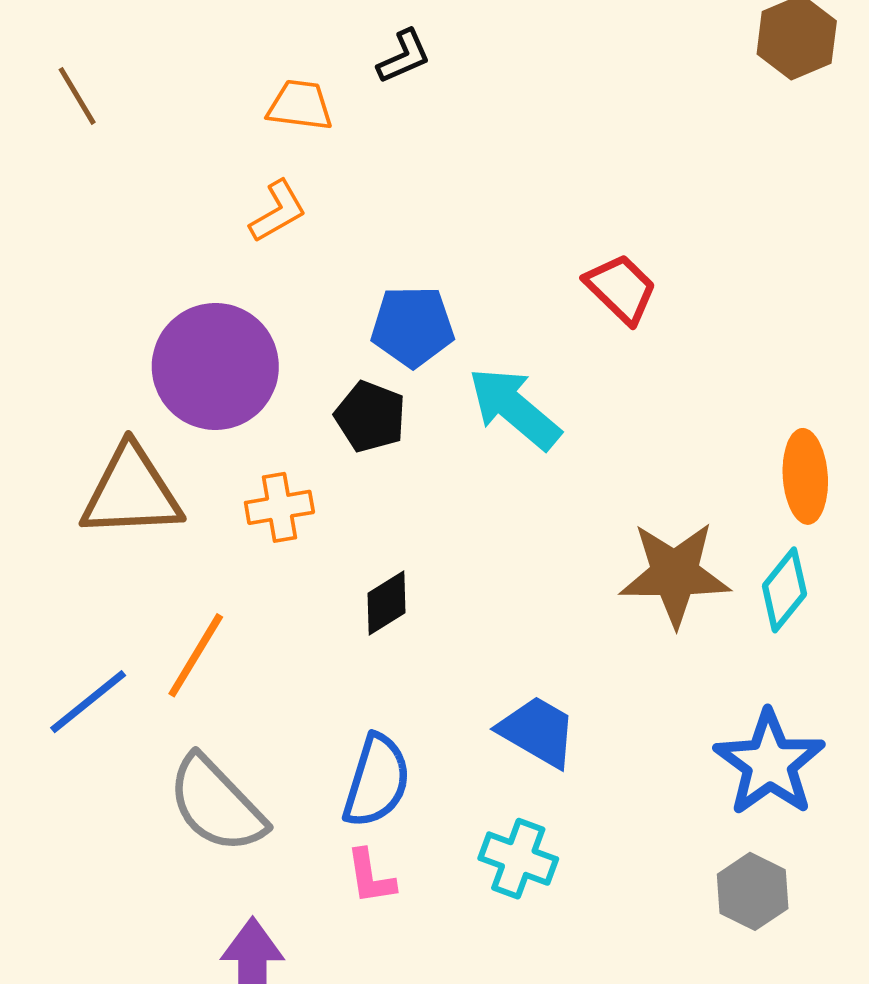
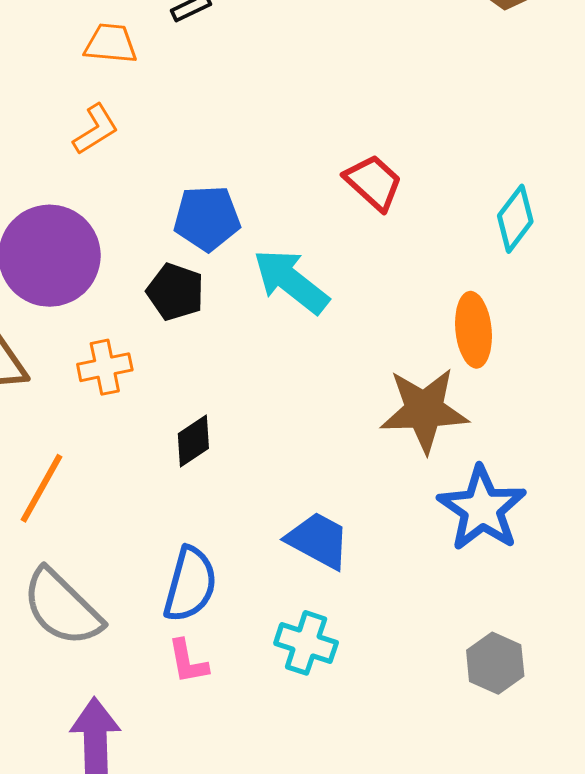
orange ellipse: (805, 476) -> (473, 330), moved
cyan diamond: (784, 590) -> (515, 219), moved
blue star: (769, 763) -> (482, 509), moved

